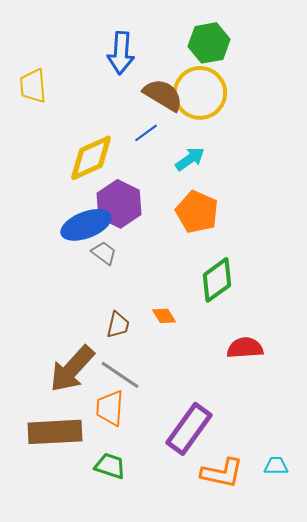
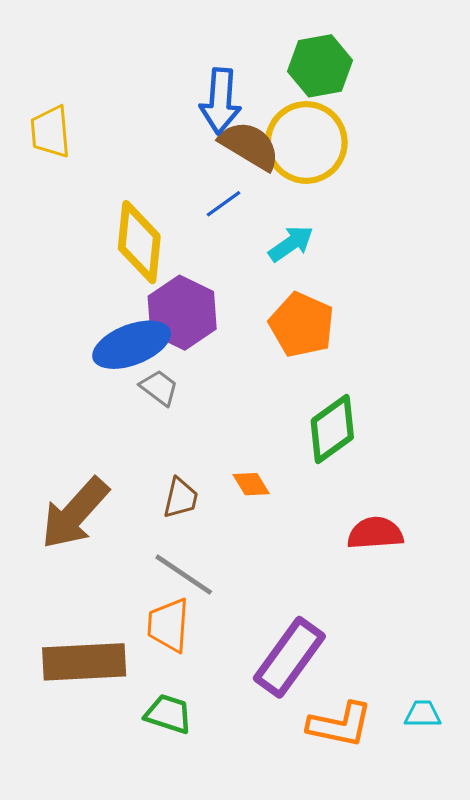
blue arrow: (121, 53) -> (220, 101), moved
yellow diamond: (91, 158) -> (139, 242), turned -60
brown arrow: (72, 369) -> (75, 513), moved

